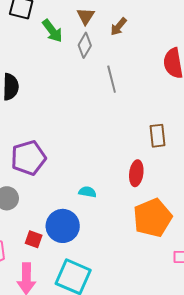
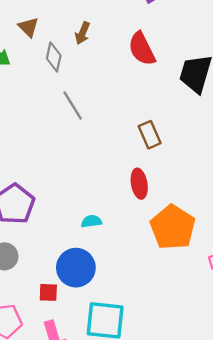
brown arrow: (119, 27) -> (83, 33), moved
gray diamond: (85, 45) -> (54, 57), moved
gray line: (112, 79) -> (73, 106), moved

